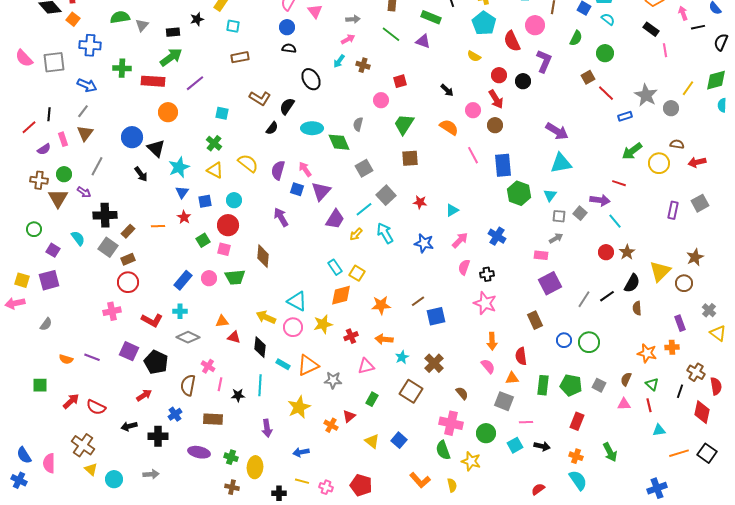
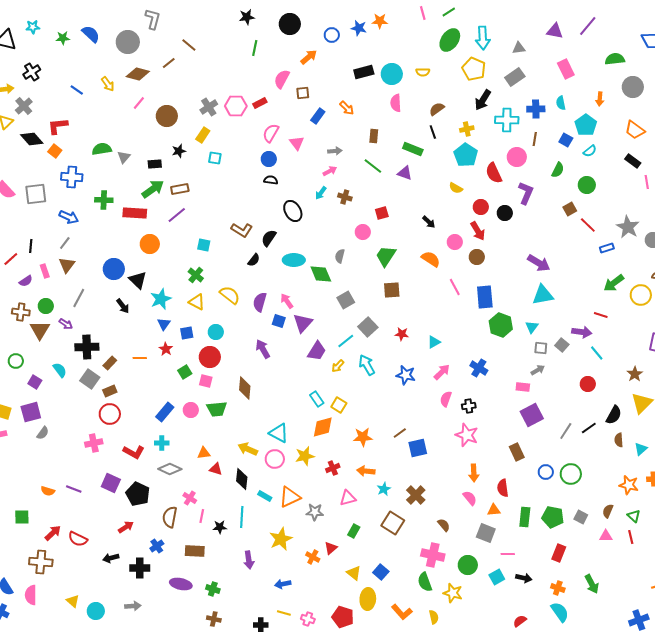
cyan semicircle: (608, 19) -> (590, 151), turned 104
brown rectangle: (240, 57) -> (180, 189), moved
brown star: (627, 252) -> (635, 374), moved
gray semicircle: (46, 324) -> (43, 433), moved
cyan triangle: (659, 430) -> (641, 449), moved, turned -32
brown cross: (83, 445) -> (41, 562), moved, turned -30
yellow ellipse: (255, 467) -> (368, 599), moved

